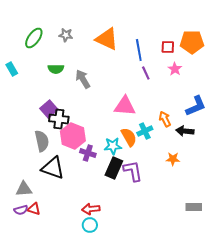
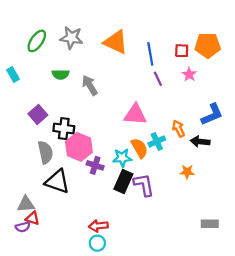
gray star: (66, 35) -> (71, 38), size x1.5
purple square: (49, 109) -> (38, 114), moved
red triangle: (34, 209) -> (32, 218), moved

